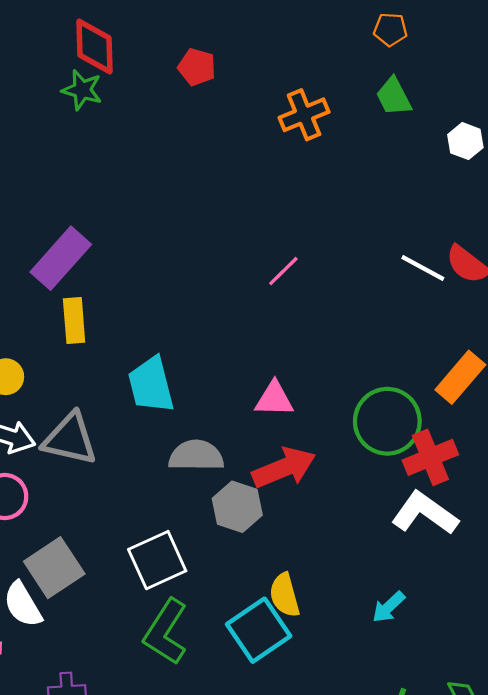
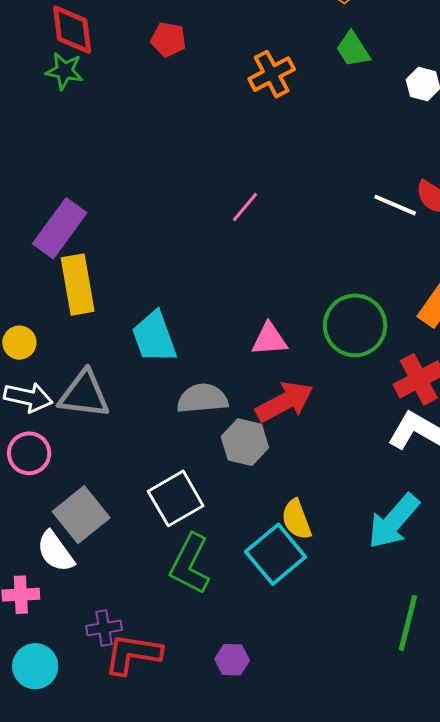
pink line: (283, 271) -> (245, 207), moved
yellow rectangle: (74, 321) -> (78, 285), size x1.4
green circle: (387, 421) -> (355, 325), moved
cyan arrow: (389, 607) -> (394, 521), size x1.8

